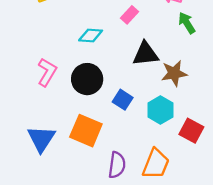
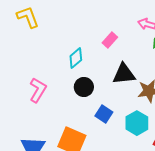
cyan diamond: (91, 35) -> (76, 58), turned -45
black circle: (87, 79) -> (84, 87), moved, size x0.7

